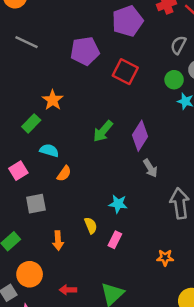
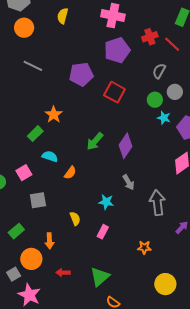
gray arrow: (150, 168) -> (128, 182), moved
orange semicircle: (64, 174) -> (70, 173), moved
yellow semicircle: (91, 225) -> (75, 219), moved
orange arrow: (58, 241) -> (49, 241), moved

